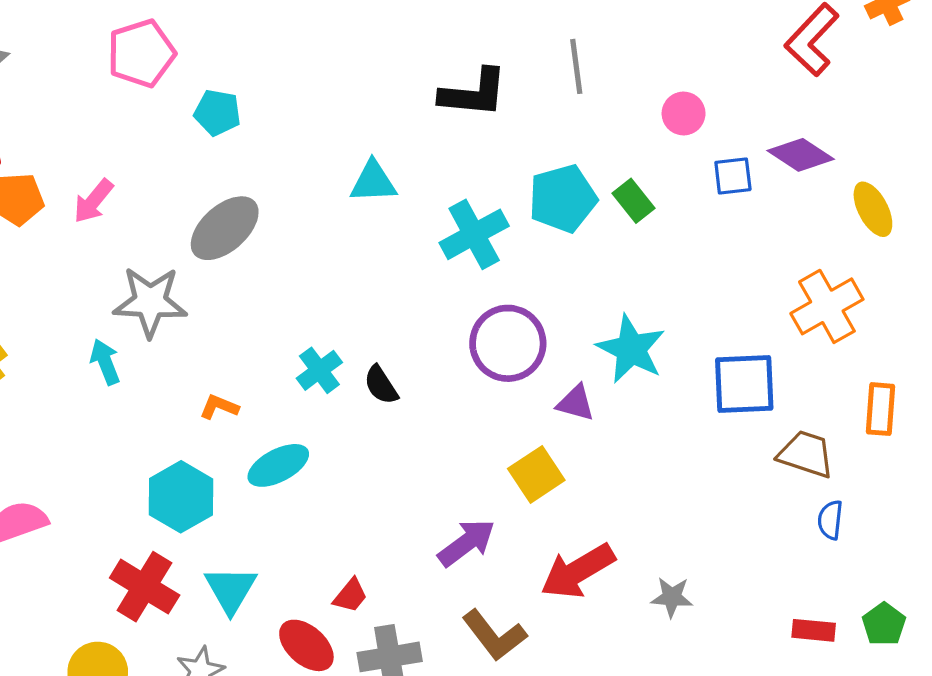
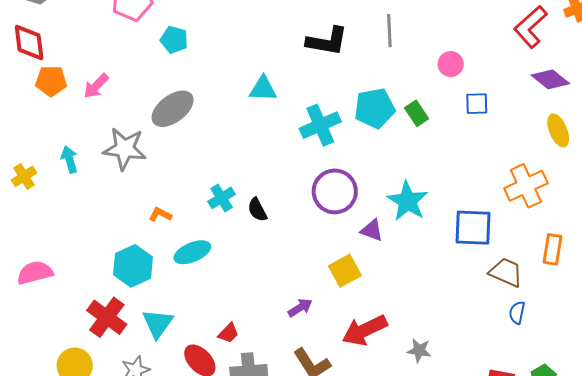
purple diamond: (801, 155) -> (550, 79), moved
cyan arrow: (105, 362) -> (69, 159), moved
purple arrow: (467, 543) -> (300, 308), size x0.7

